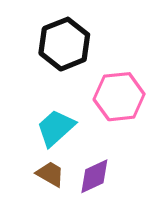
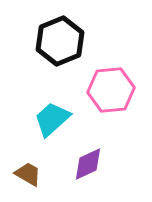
brown trapezoid: (50, 174) -> (28, 174), moved

